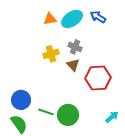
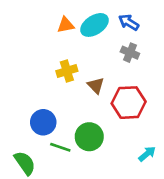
gray cross: (75, 47) -> (130, 53), moved
blue circle: (21, 100) -> (43, 122), moved
green circle: (68, 115) -> (89, 137), moved

